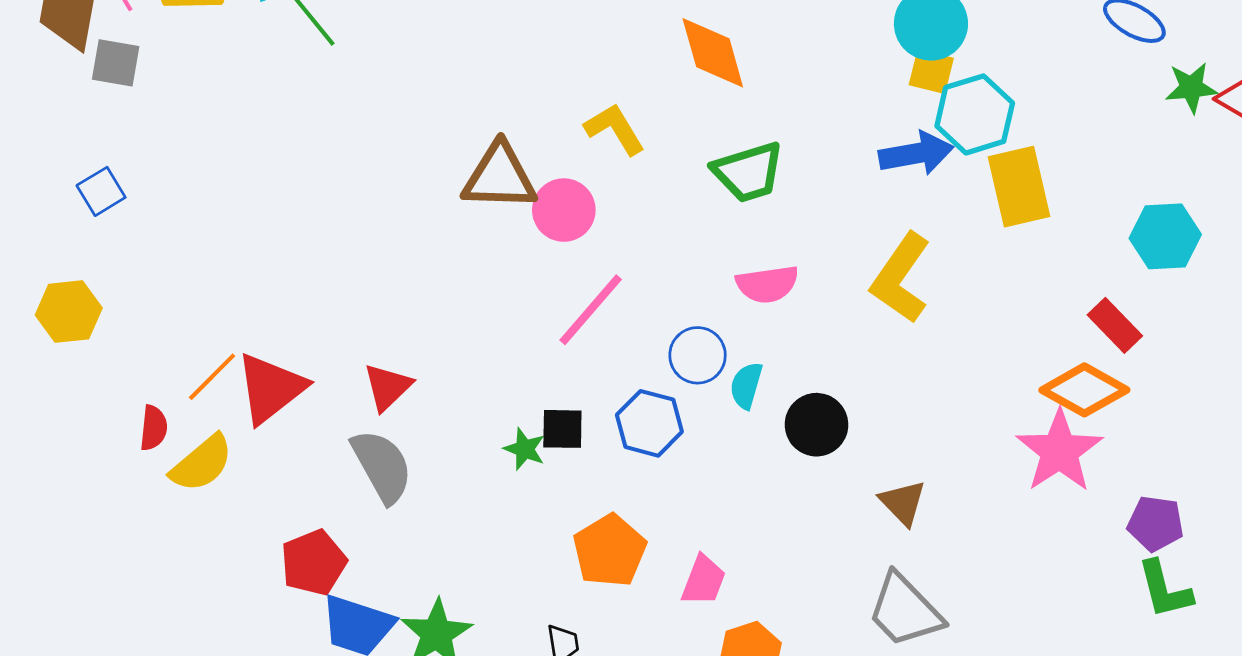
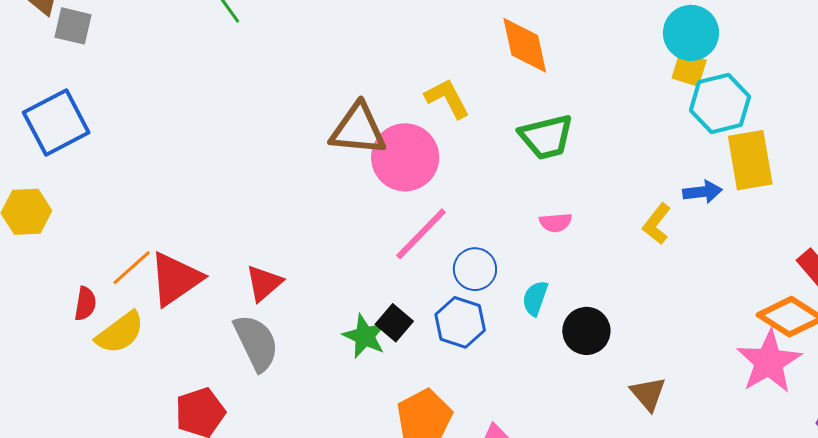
blue arrow: (916, 154) -> (702, 192), moved, size x0.7
blue square: (101, 191) -> (56, 122), size x1.8
pink circle: (564, 210) -> (405, 157), size x1.4
yellow L-shape: (901, 278) -> (657, 224), size x0.6
pink semicircle: (767, 284) -> (556, 223), size x0.7
blue circle: (698, 355) -> (475, 269), moved
black square: (562, 429) -> (394, 323), turned 36
green star: (525, 449) -> (365, 336), size x1.4

